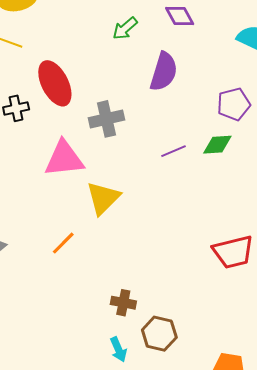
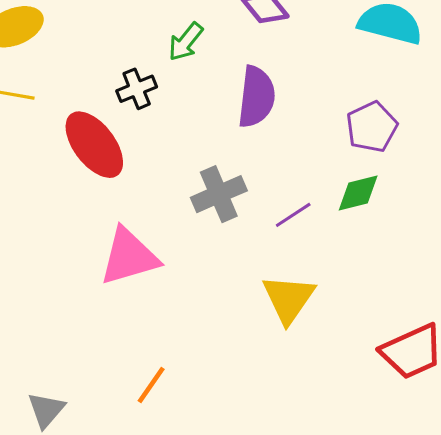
black cross: (16, 108) -> (137, 89), moved
gray cross: (106, 119) -> (219, 194), moved
yellow triangle: (103, 198) -> (289, 299), moved

